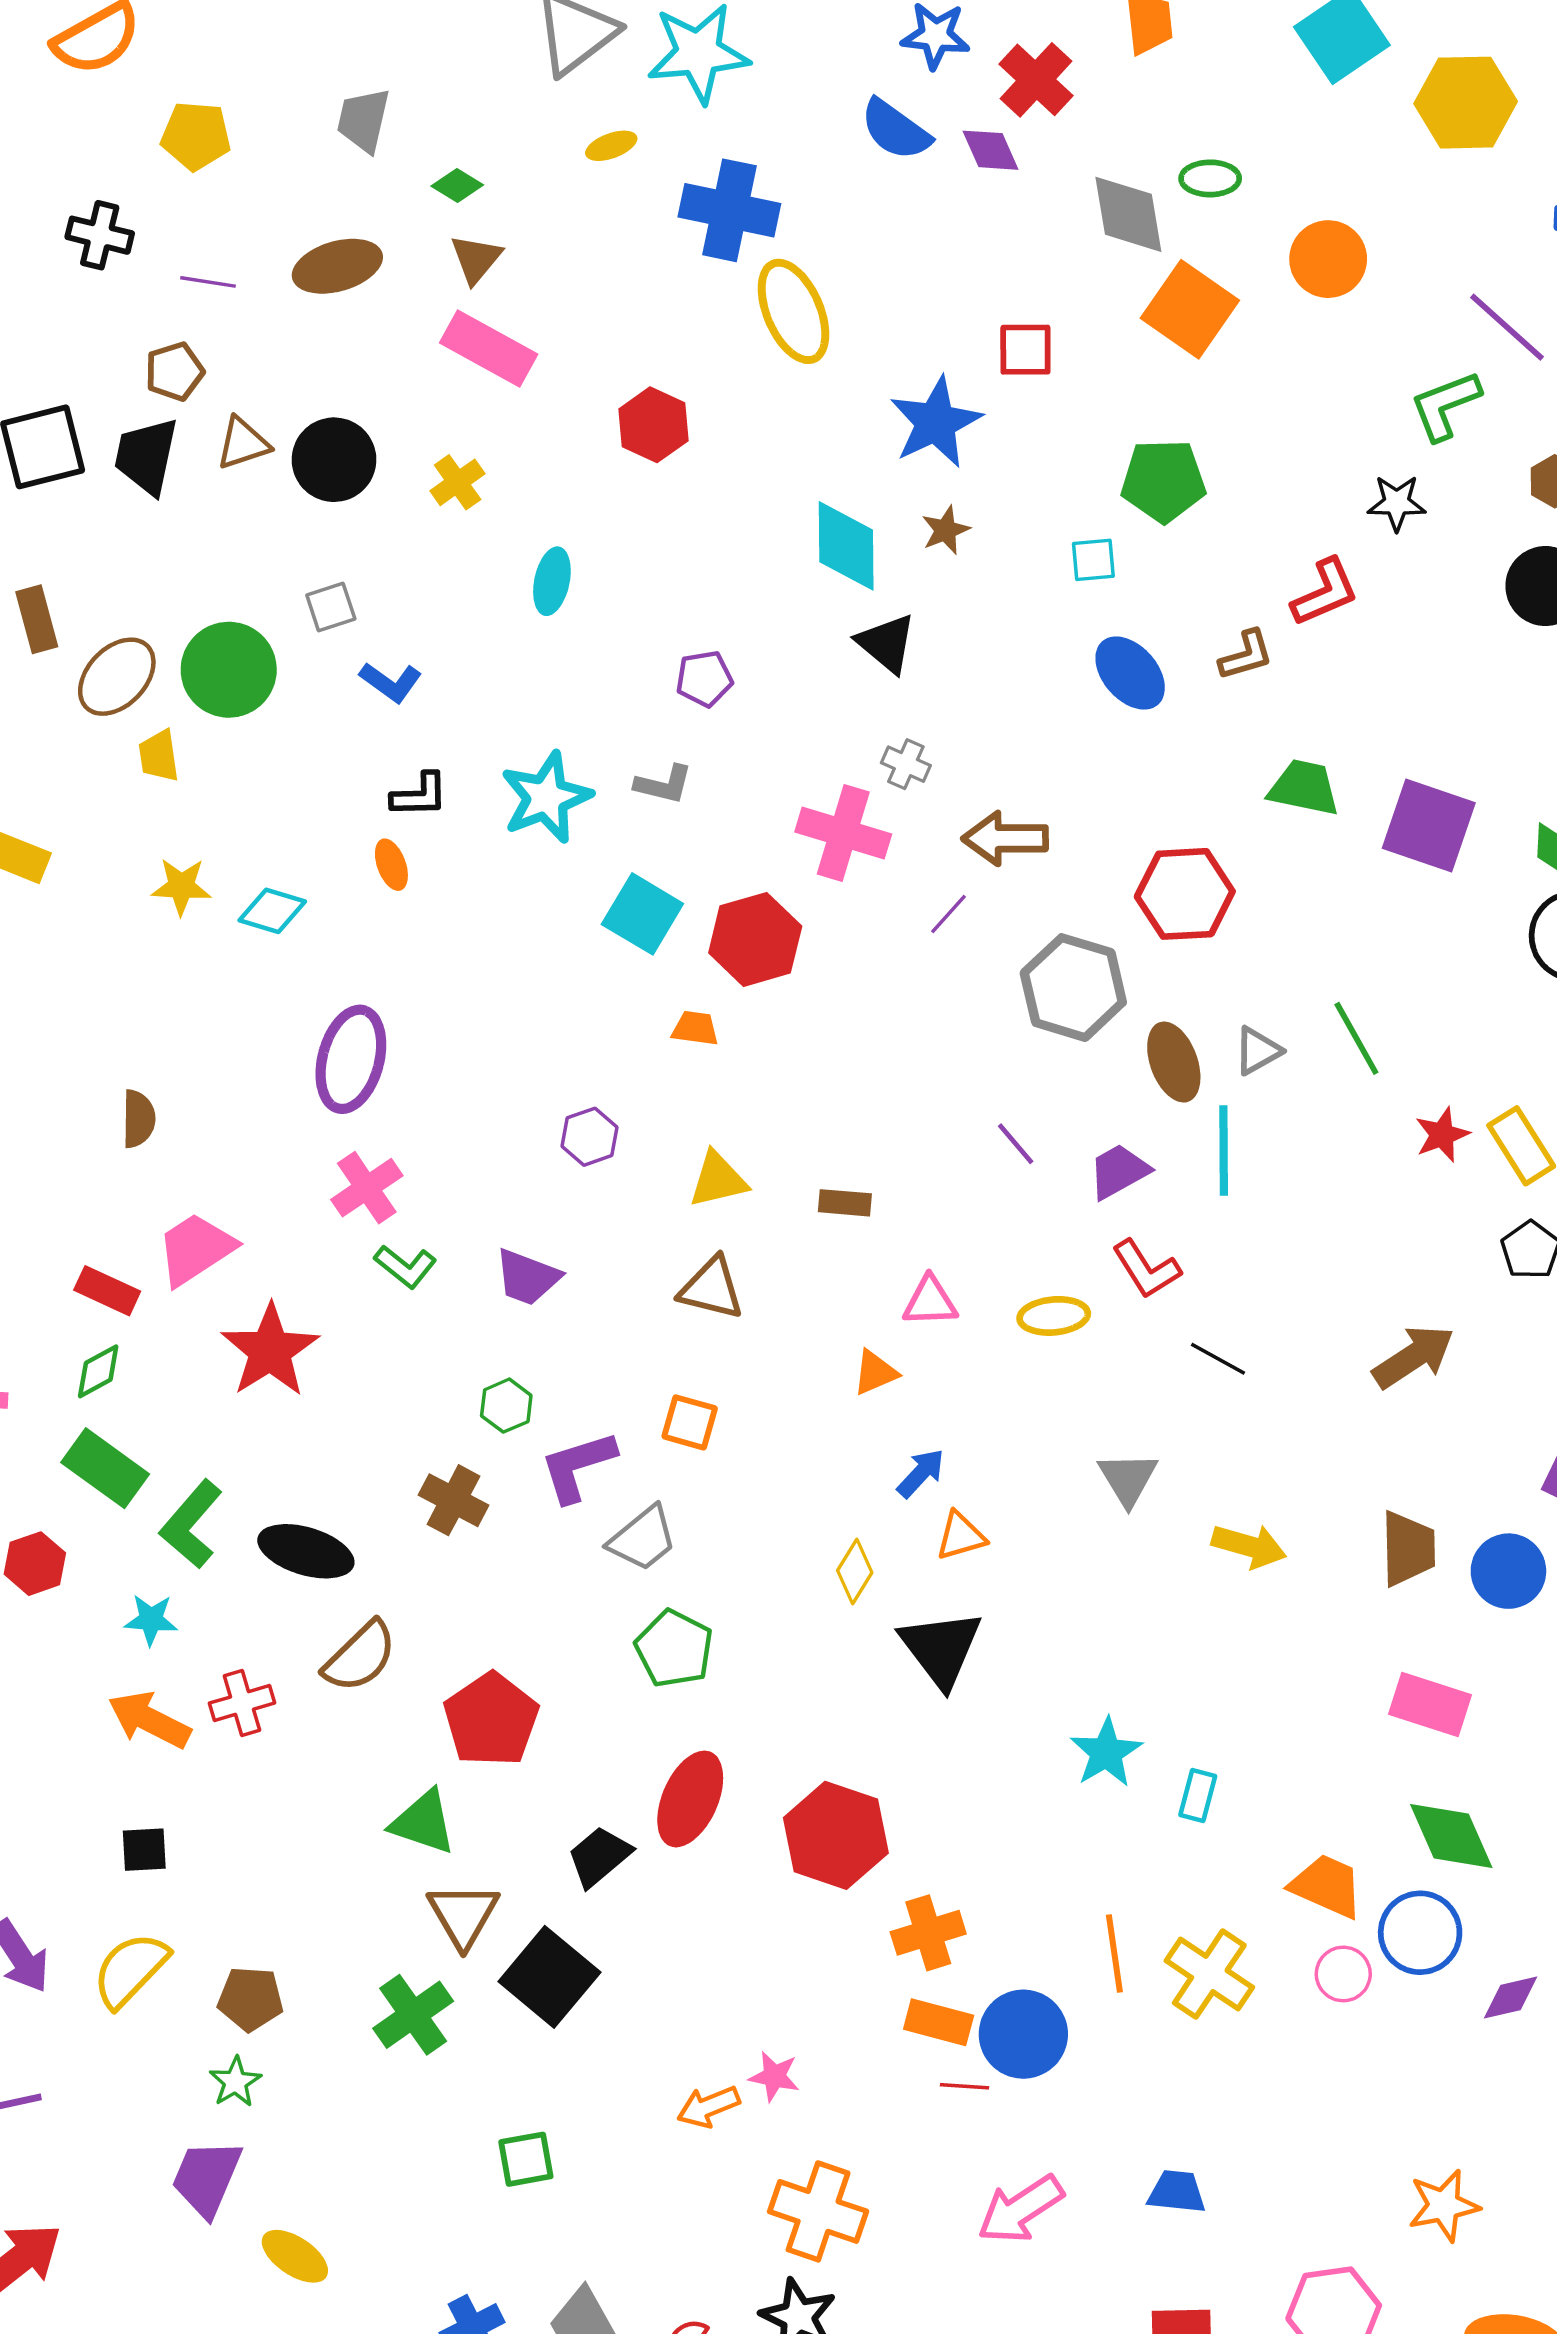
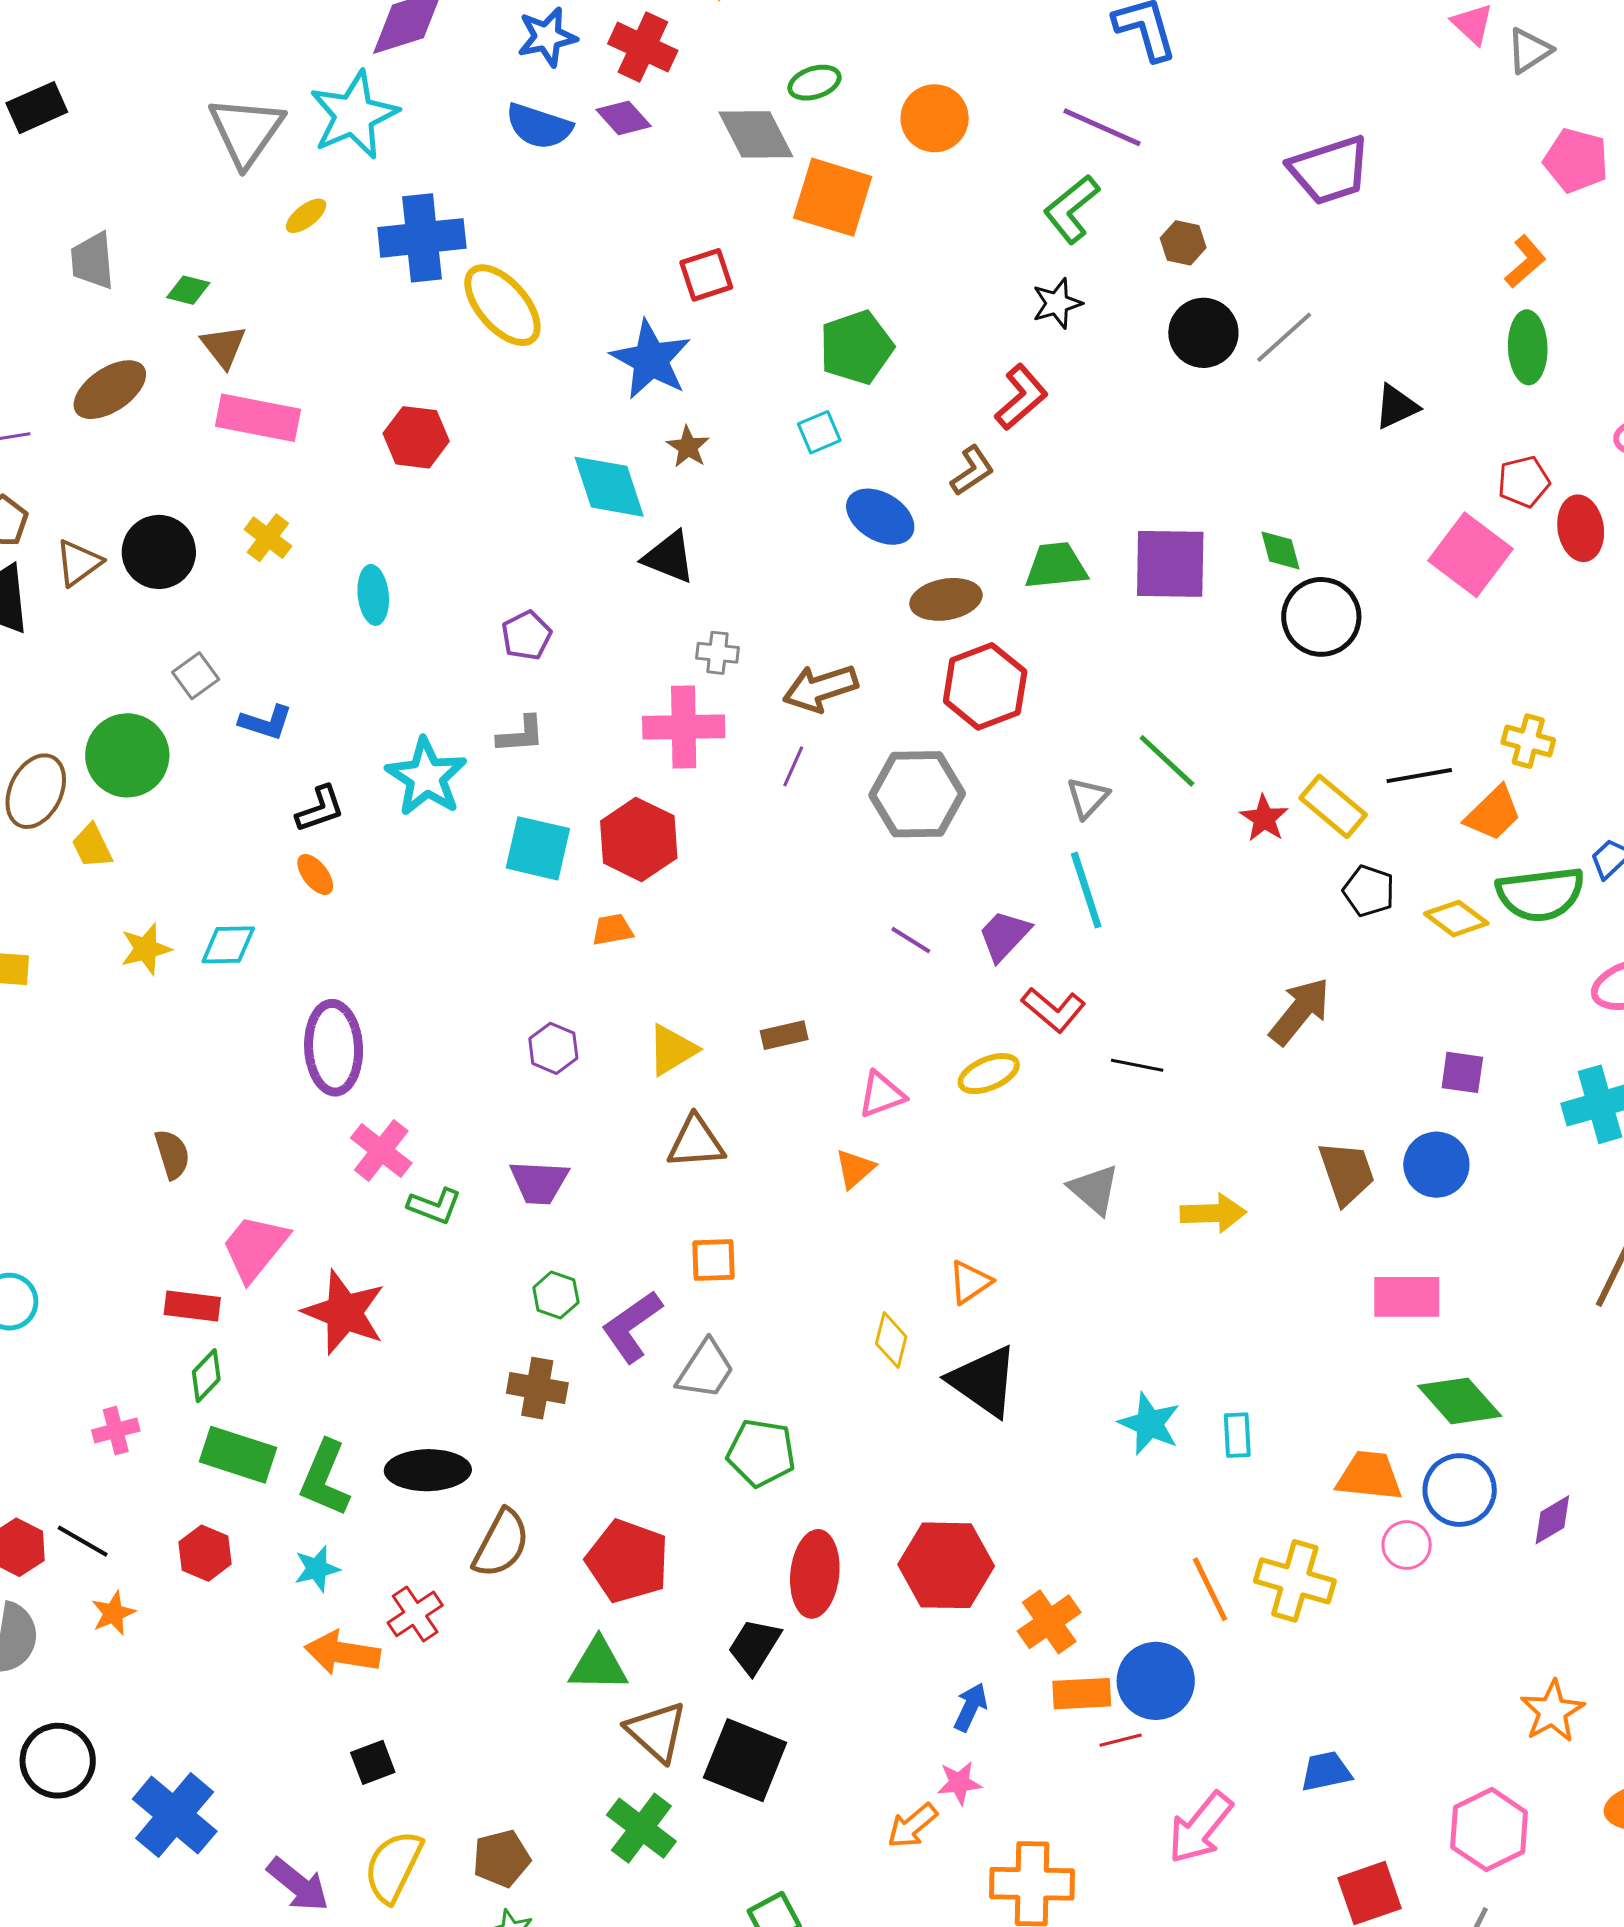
brown ellipse: (1174, 1062) -> (946, 599), moved, turned -62
blue arrow: (921, 1473) -> (971, 1707), moved

